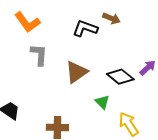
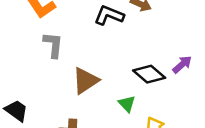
brown triangle: (76, 72) -> (85, 81), moved

